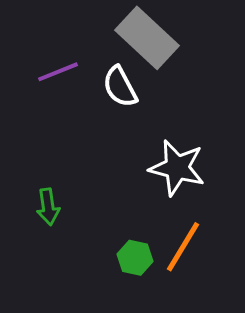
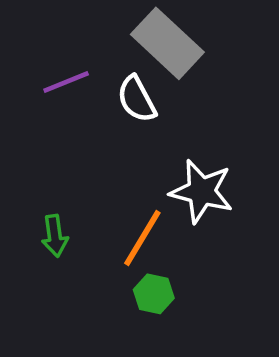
orange line: (183, 247) -> (142, 238), moved

